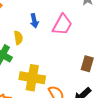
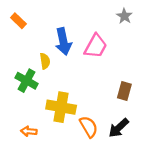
blue arrow: (34, 21) -> (63, 41), size x1.6

